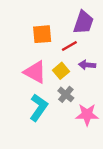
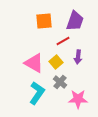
orange square: (42, 34) -> (44, 21), moved
purple arrow: (87, 65) -> (78, 57), turned -88

